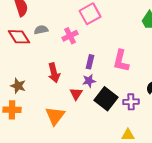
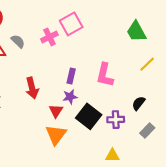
gray semicircle: (41, 30) -> (18, 41), turned 56
pink cross: (70, 36) -> (49, 37), moved
orange triangle: (55, 116) -> (56, 135), moved

